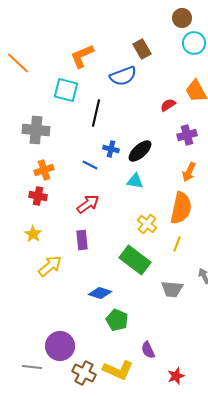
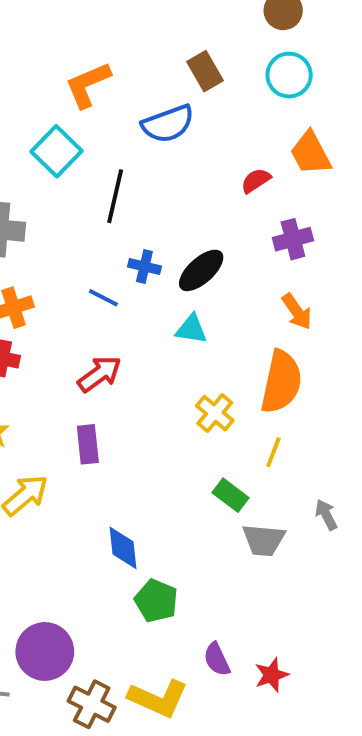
cyan circle: (194, 43) -> (289, 75), moved
cyan square: (66, 90) -> (57, 151), turned 30
orange arrow: (189, 172) -> (297, 311), turned -60
green rectangle: (135, 260) -> (230, 495), moved, size x0.6
blue diamond: (100, 293) -> (123, 548), turned 65
red star: (176, 376) -> (271, 675), moved

